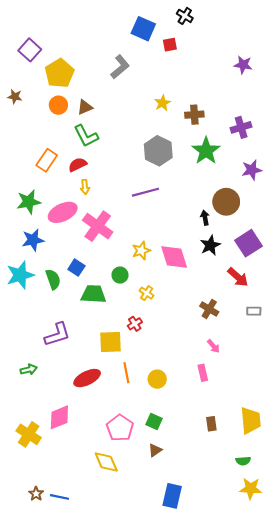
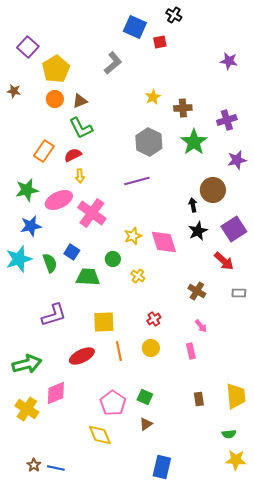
red cross: (135, 324) -> (154, 319), moved
green arrow: (29, 370) -> (27, 364), moved, size x1.8
yellow circle: (157, 379) -> (151, 348), moved

